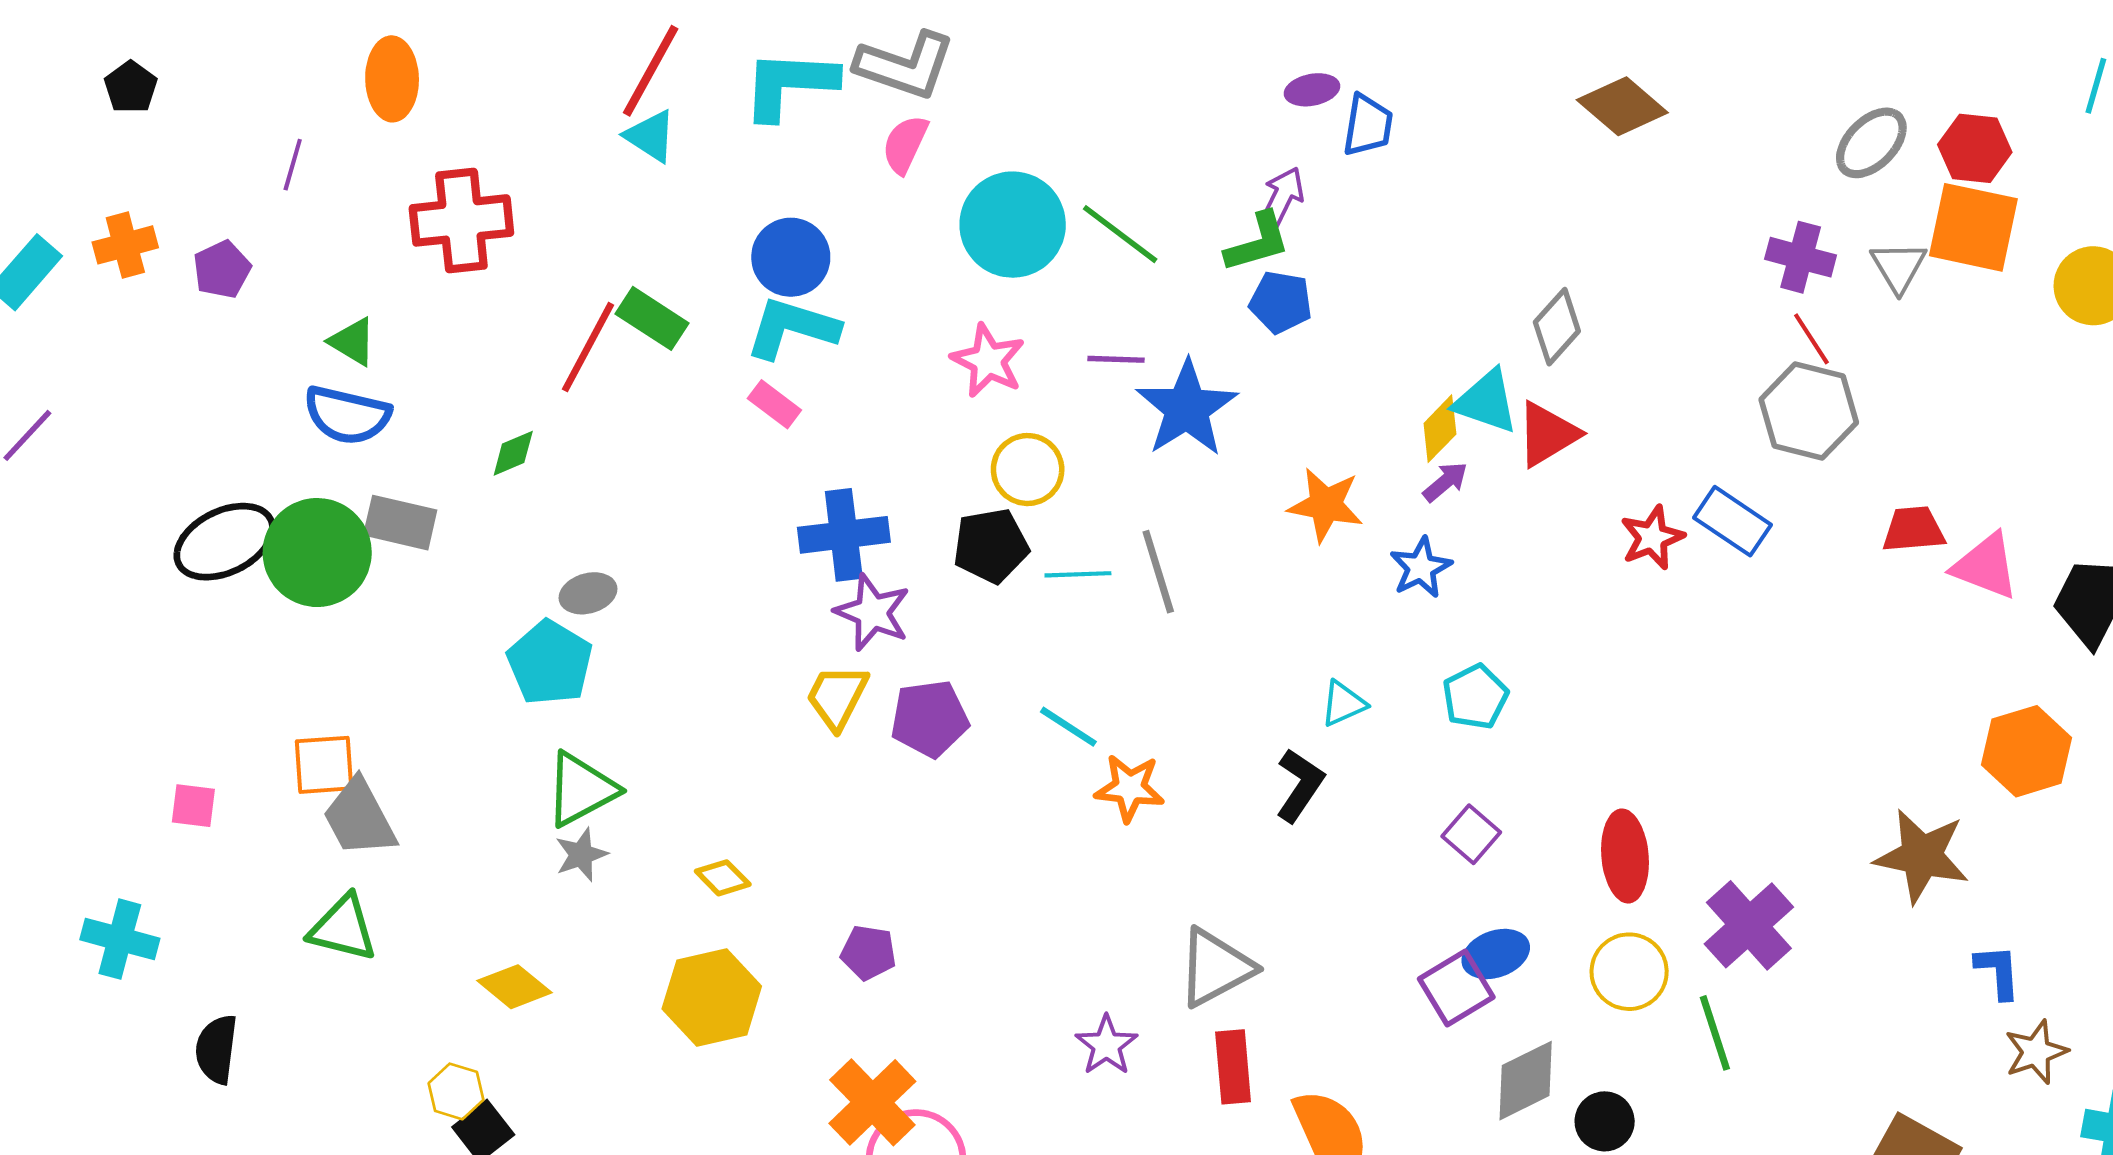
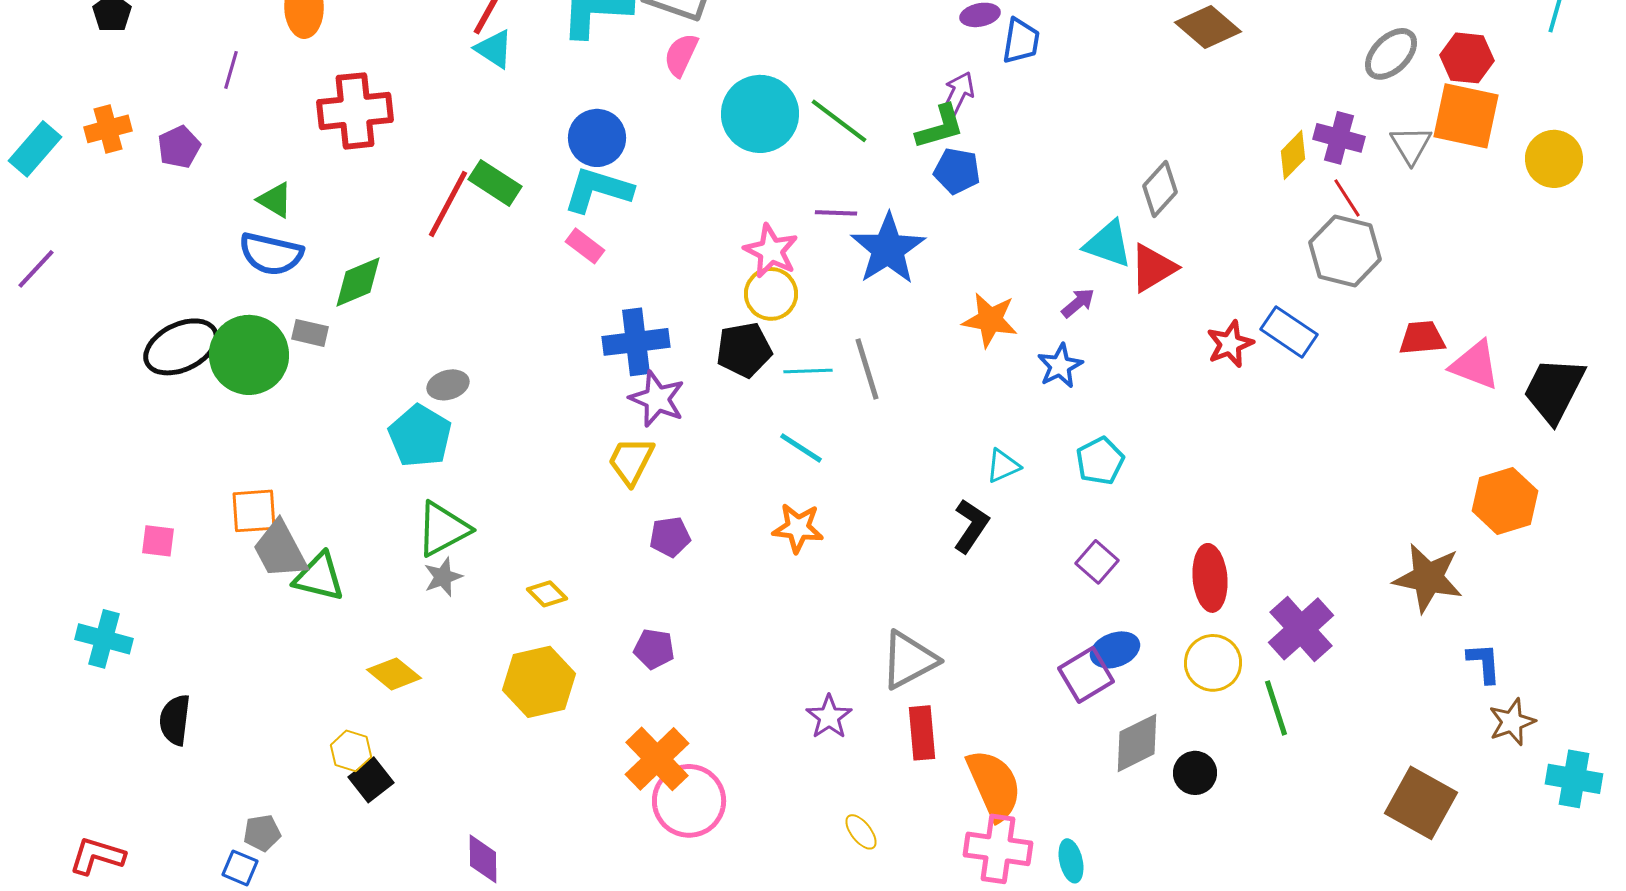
pink star: (988, 361) -> (771, 251), moved
yellow diamond: (1440, 429) -> (1293, 155), moved
green diamond: (513, 453) -> (358, 282), moved, size x1.5
gray rectangle: (400, 523) -> (310, 333), size x0.7
purple pentagon: (930, 719) -> (670, 537), moved, size x0.7
cyan line: (1068, 727) -> (801, 448), moved
orange star: (1130, 788) -> (798, 528), moved
green triangle: (343, 928) -> (319, 577), moved

